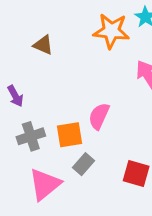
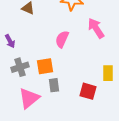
pink semicircle: (99, 116) -> (62, 39), moved
gray rectangle: (83, 164) -> (54, 85), turned -48

